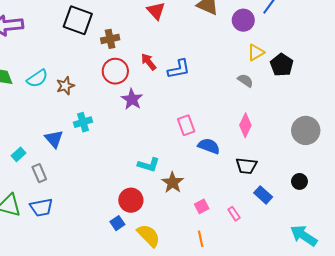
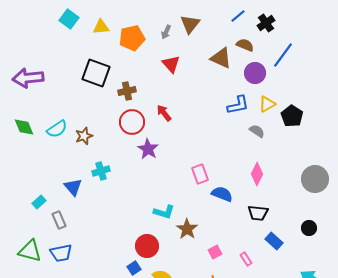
blue L-shape: (179, 69) -> (238, 105), moved

